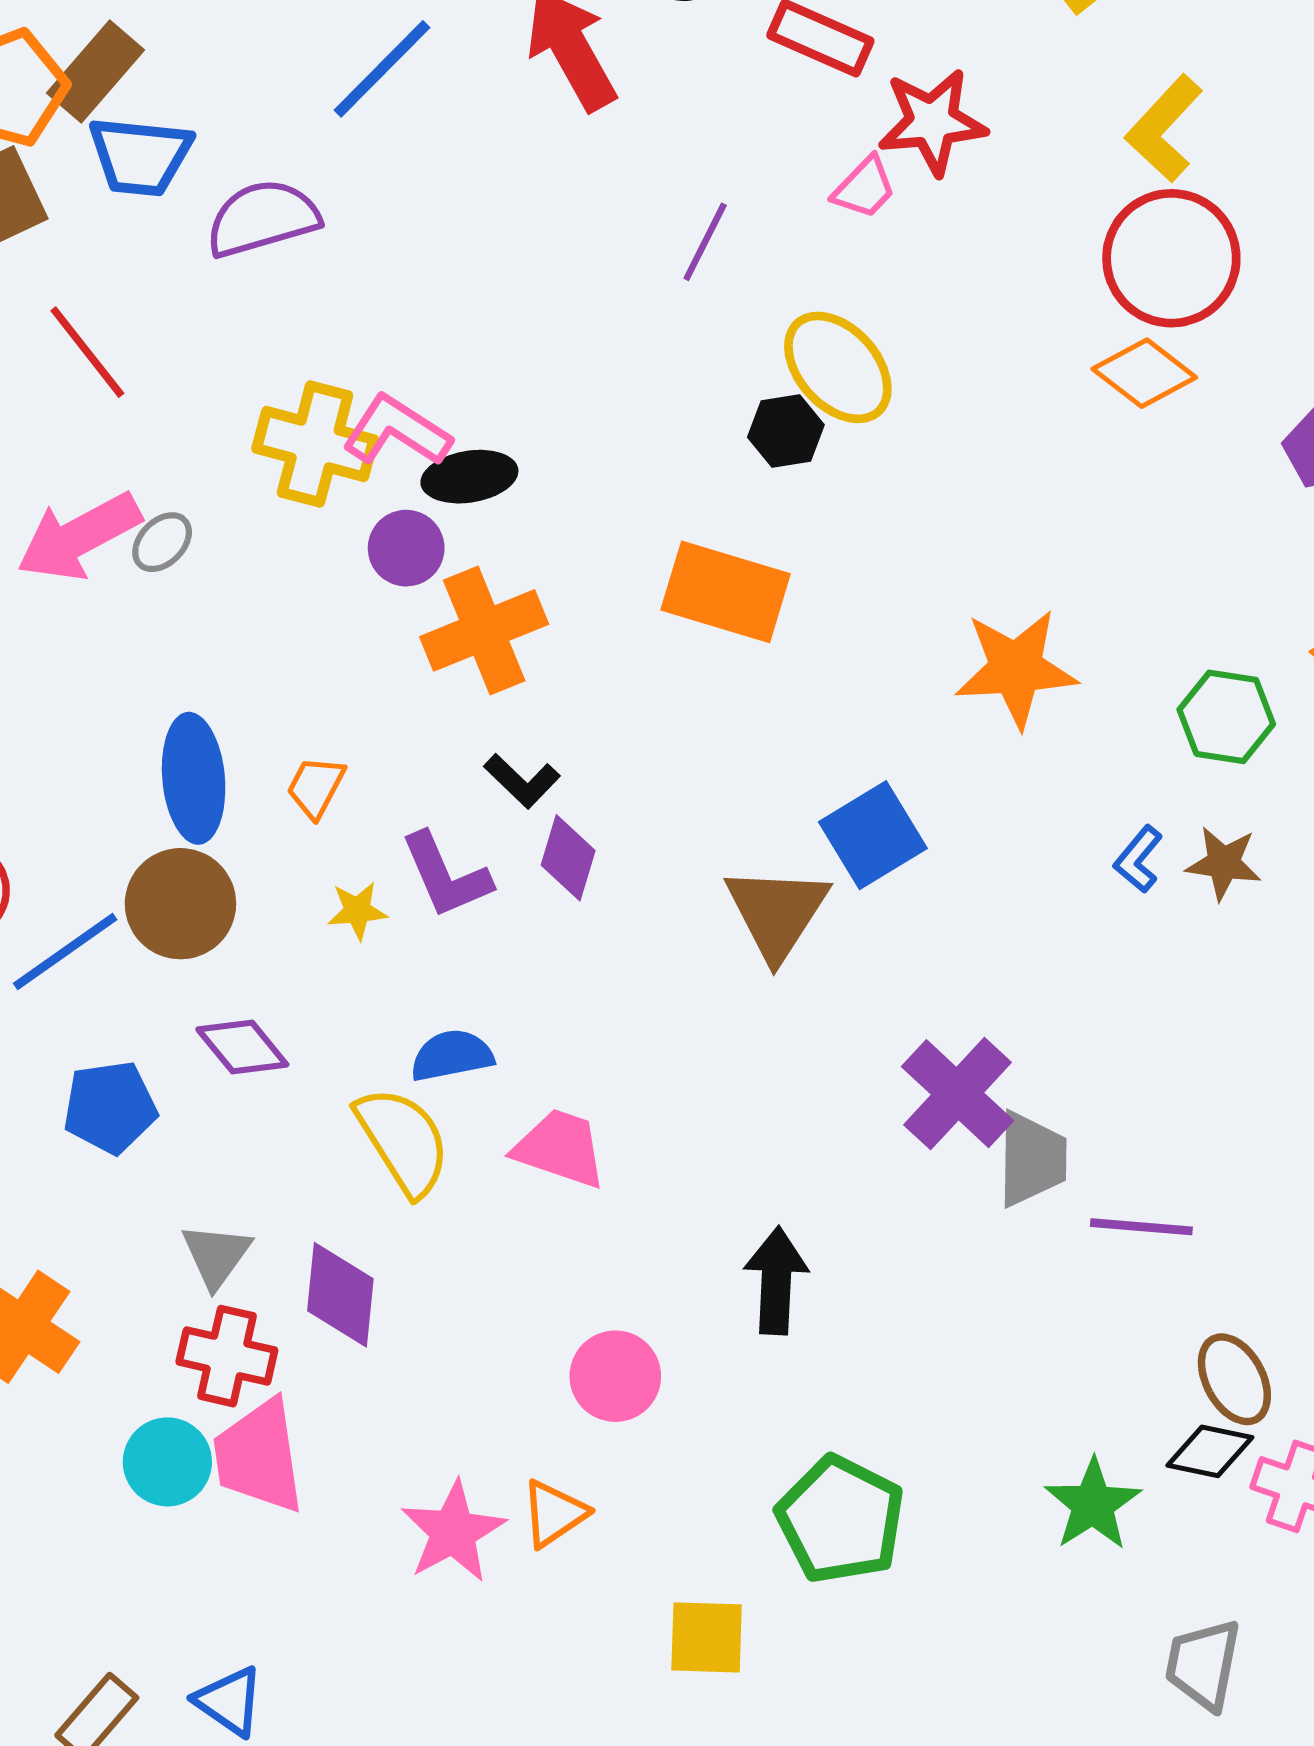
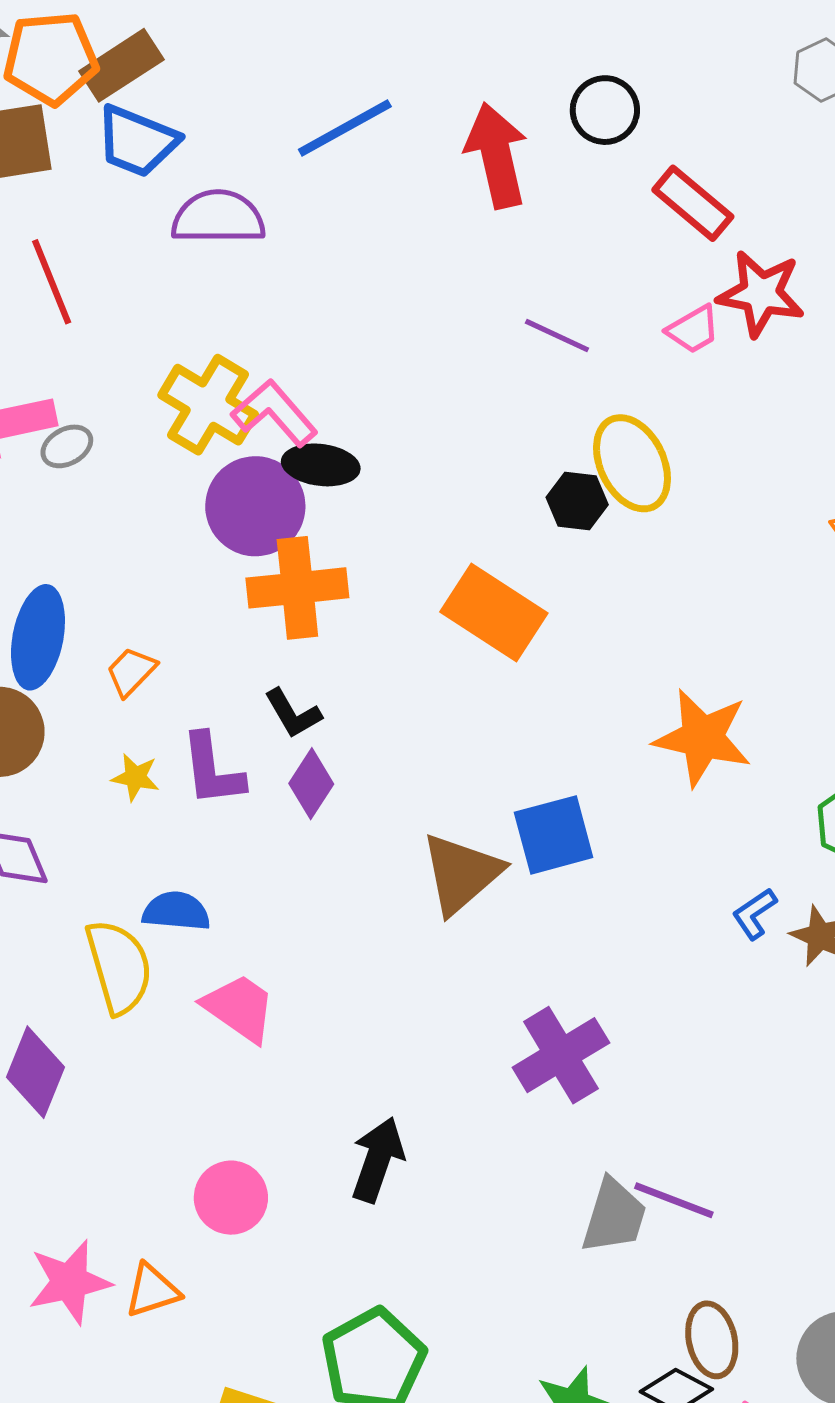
purple line: (705, 242) -> (557, 336), turned 72
purple circle: (406, 548) -> (255, 506), size x1.6
gray trapezoid: (1032, 1159) -> (614, 1216), moved

